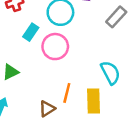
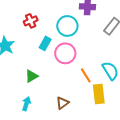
orange line: (67, 93) -> (86, 75), moved, turned -42

